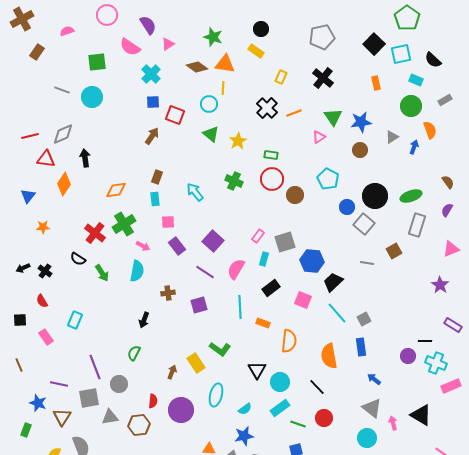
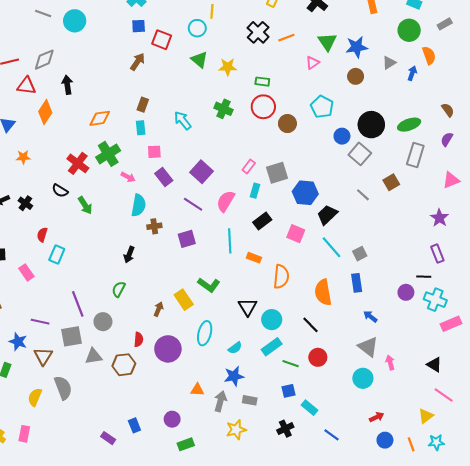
yellow star: (238, 141) -> (228, 67), turned 30
gray line: (367, 263) -> (363, 195), turned 32
cyan semicircle: (137, 271) -> (139, 205), moved
red semicircle: (42, 301) -> (42, 235), moved, turned 48
purple rectangle: (453, 325) -> (437, 254), moved, turned 36
black triangle: (421, 415) -> (434, 365), moved, size x0.7

